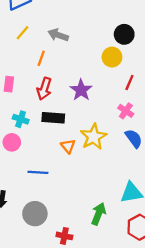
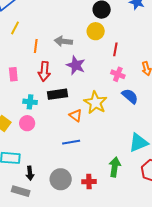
gray arrow: (58, 35) -> (63, 41), moved
blue line: (38, 172) -> (71, 142), moved
red cross: (64, 236) -> (89, 182), moved

